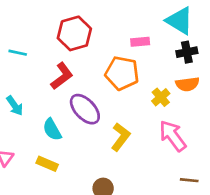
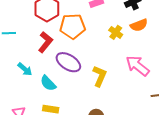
orange pentagon: (122, 73) -> (72, 26), moved
yellow cross: (161, 97) -> (116, 32), moved
cyan arrow: (15, 106) -> (25, 69), moved

